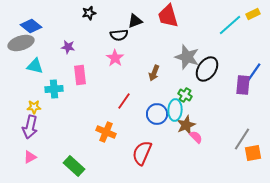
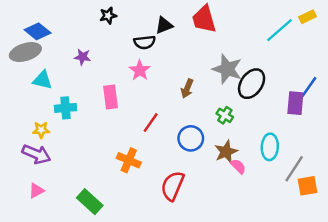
pink rectangle: (80, 75) -> (110, 97), moved
cyan ellipse: (175, 110) -> (270, 147), moved
purple arrow: (30, 127) -> (36, 154), turned -80

